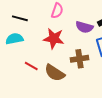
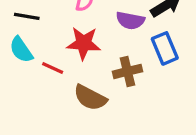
cyan semicircle: (14, 39) -> (21, 50), turned -108
red line: (31, 66) -> (53, 68), moved

